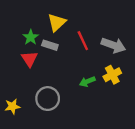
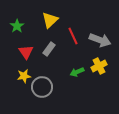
green star: (31, 37) -> (17, 26), moved
gray rectangle: (50, 45) -> (49, 49), moved, turned -72
yellow star: (12, 106) -> (24, 76), moved

